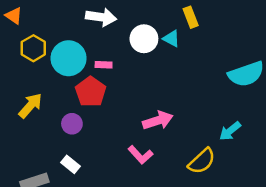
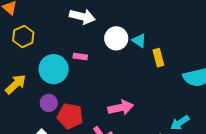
yellow rectangle: (191, 17) -> (158, 58), moved
cyan circle: (69, 58) -> (54, 69), moved
red pentagon: (91, 92) -> (70, 116), moved, turned -30

